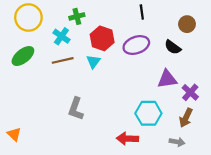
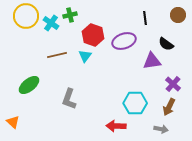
black line: (142, 12) -> (145, 18), moved
brown circle: (187, 24) -> (178, 15), moved
cyan cross: (61, 36) -> (51, 23), moved
black semicircle: (173, 47) -> (166, 44), moved
green ellipse: (23, 56) -> (29, 85), moved
purple triangle: (167, 79) -> (152, 61), moved

